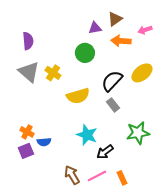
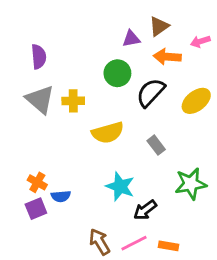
yellow cross: (53, 73) -> (73, 101), turned -35
black semicircle: (112, 81) -> (151, 93), moved
orange rectangle: (122, 178) -> (169, 246), turned -56

